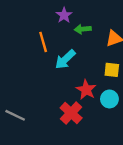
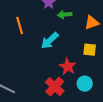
orange line: (43, 42) -> (20, 26), moved
cyan circle: (109, 99) -> (85, 84), moved

